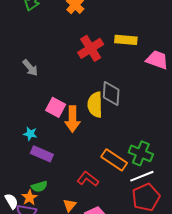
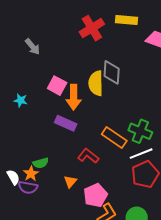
cyan star: (30, 134) -> (21, 100), moved
purple rectangle: (42, 154) -> (66, 123), moved

